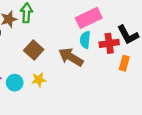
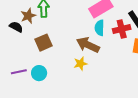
brown square: (34, 50) -> (44, 43), moved, turned 30
yellow star: (39, 80) -> (80, 64), moved

